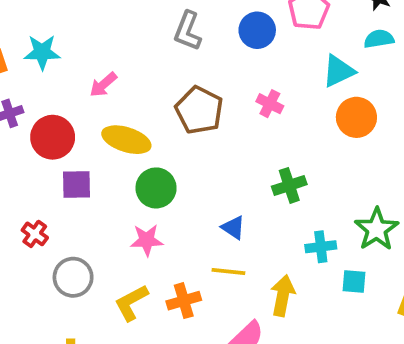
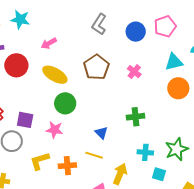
purple square: (76, 185) -> (25, 120), moved

